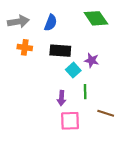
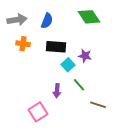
green line: (85, 92) -> (79, 85), turned -40
pink square: (70, 121) -> (38, 112), moved, turned -30

